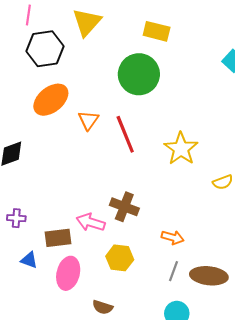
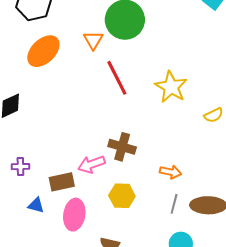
orange triangle: (88, 120) -> (93, 40), moved
pink arrow: (91, 222) -> (91, 164), turned -32

